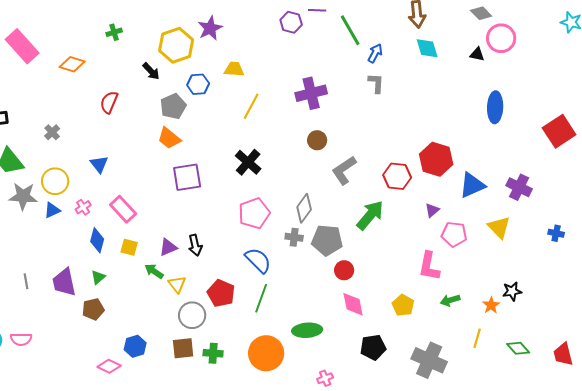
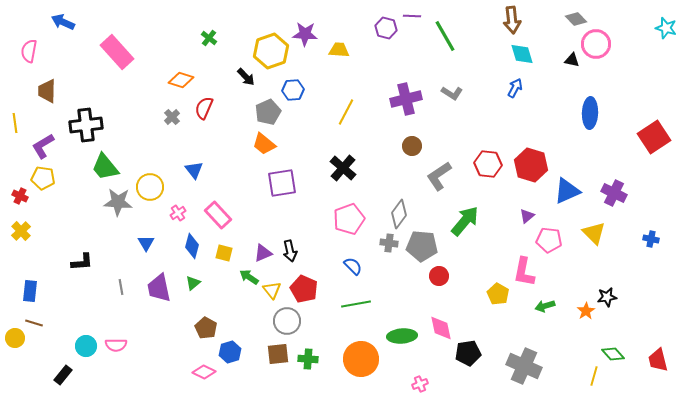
purple star: (210, 28) -> (305, 34), turned 30
green cross: (114, 32) -> (209, 38), turned -35
blue arrow: (375, 53) -> (515, 88), moved
orange diamond: (72, 64) -> (181, 80), moved
yellow trapezoid: (234, 69) -> (339, 50), moved
gray L-shape: (376, 83) -> (452, 93), moved, turned 120
gray cross: (52, 132) -> (172, 117), moved
red hexagon: (397, 176) -> (488, 164), moved
blue triangle: (52, 210) -> (146, 243), moved, turned -36
blue semicircle: (258, 260) -> (353, 266), size x0.7
red pentagon: (221, 293) -> (304, 289), moved
green line: (261, 298) -> (356, 304), turned 60
pink diamond: (353, 304) -> (441, 328), moved
yellow pentagon: (403, 305) -> (498, 294), moved
brown pentagon: (93, 309) -> (206, 328), moved, turned -30
yellow line: (477, 338) -> (594, 376), moved

